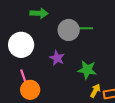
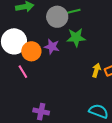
green star: (87, 70) -> (76, 38), moved
orange circle: (30, 90) -> (31, 51), moved

